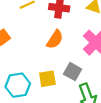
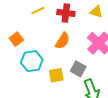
cyan hexagon: (18, 85) -> (32, 61), moved

